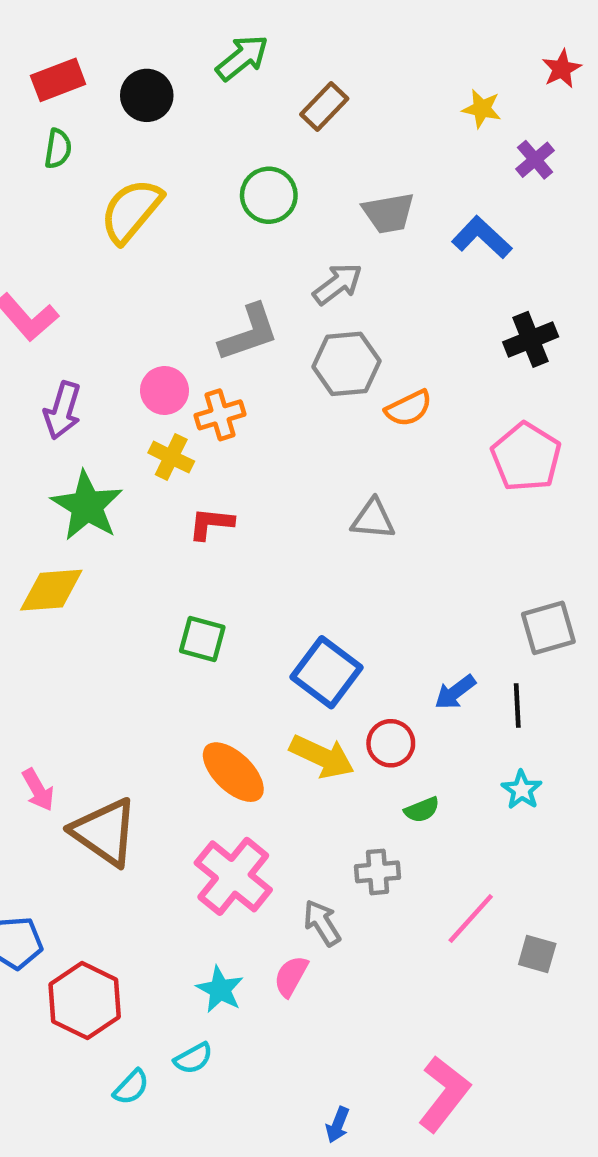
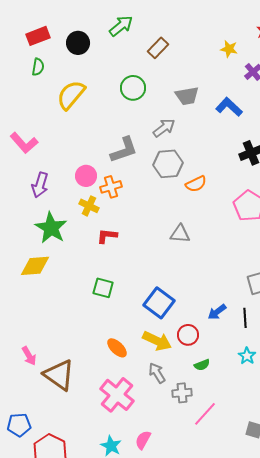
orange ellipse: (233, 772) -> (117, 348), size x0.7
pink line: (471, 919) -> (205, 414), moved
gray arrow: (322, 923) -> (157, 373), moved

